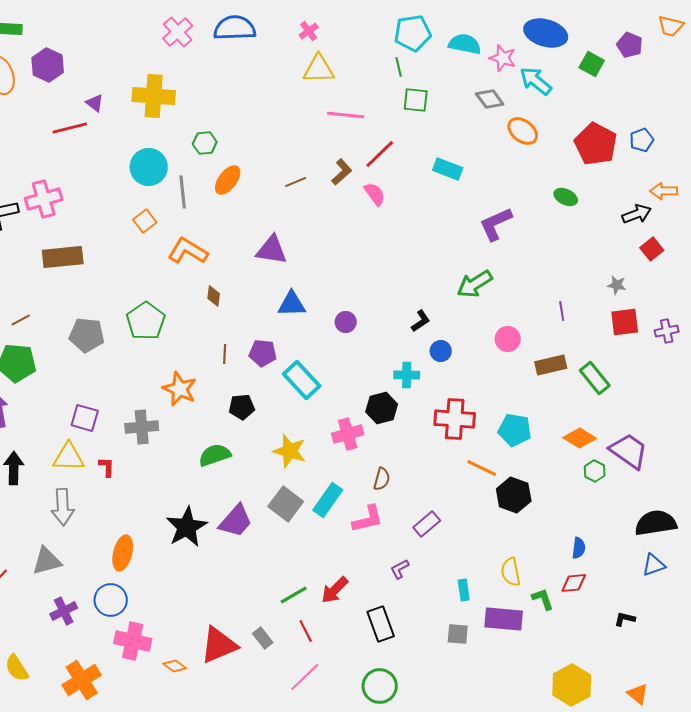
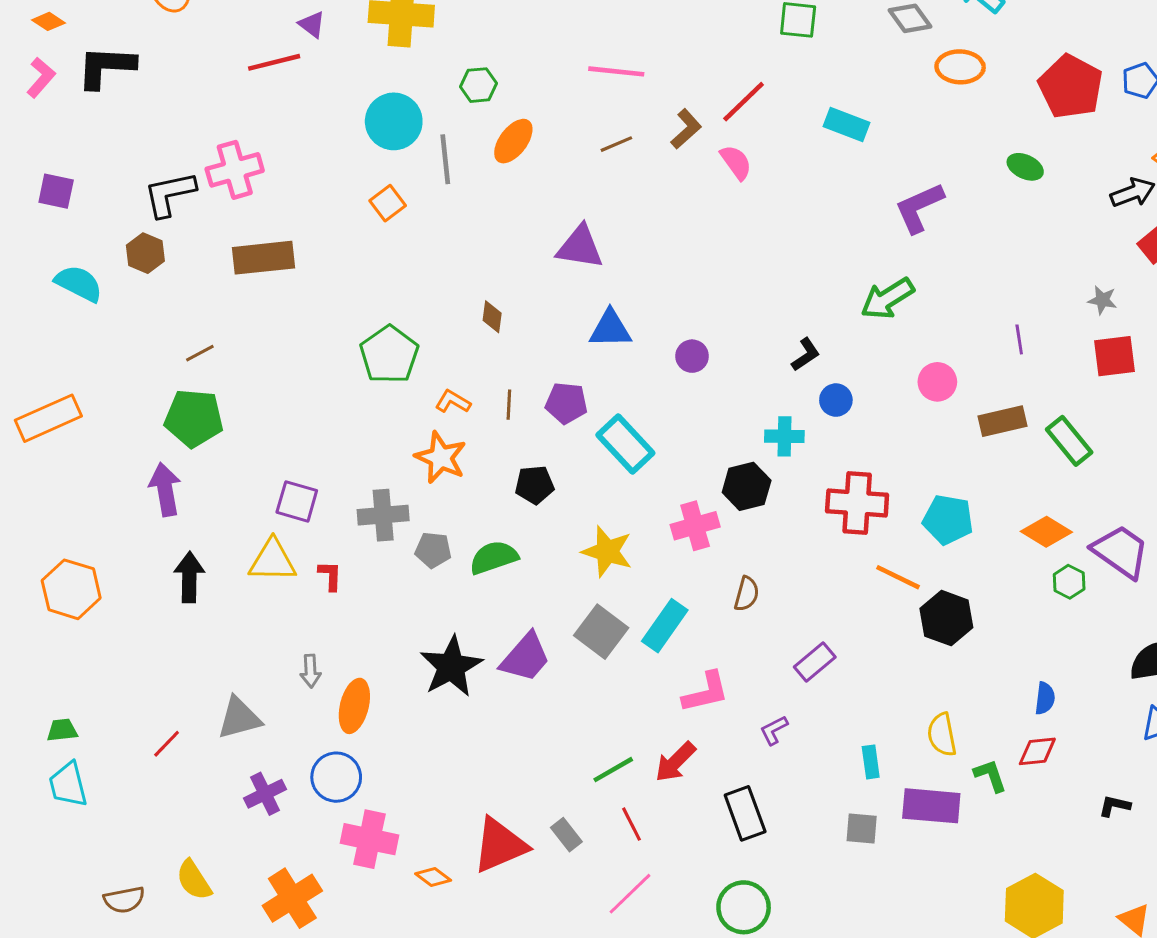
pink line: (346, 115) -> (616, 71), moved
orange ellipse: (523, 131) -> (960, 67), turned -36
orange L-shape: (188, 251) -> (453, 402), moved, size x0.6
gray pentagon: (87, 335) -> (433, 550), moved, size x0.7
gray arrow: (63, 507) -> (310, 671), moved, size x0.6
pink L-shape: (368, 519) -> (706, 692), moved

